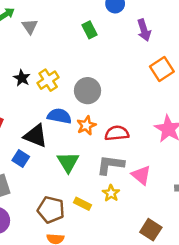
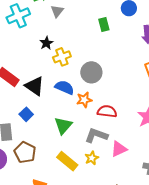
black star: (22, 78) -> (46, 43), moved
black triangle: (36, 136) -> (34, 86), moved
pink triangle: (141, 175) -> (119, 149), turned 42
yellow rectangle: (82, 204) -> (67, 161), size x1.5
brown pentagon: (51, 210) -> (25, 152), moved

